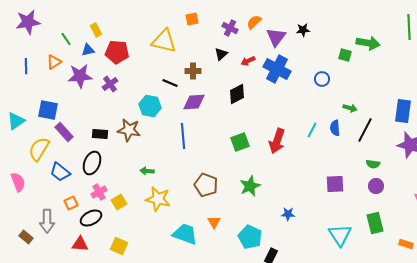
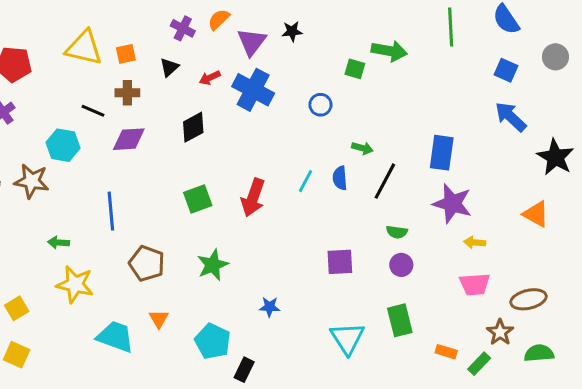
orange square: (192, 19) -> (126, 54), moved
blue line: (183, 136) -> (111, 211), moved
yellow square: (119, 202) -> (17, 308), moved

